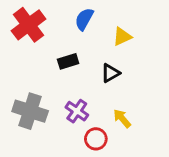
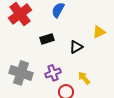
yellow triangle: (122, 37) -> (99, 32), moved
purple cross: (77, 111) -> (53, 73), turned 35

